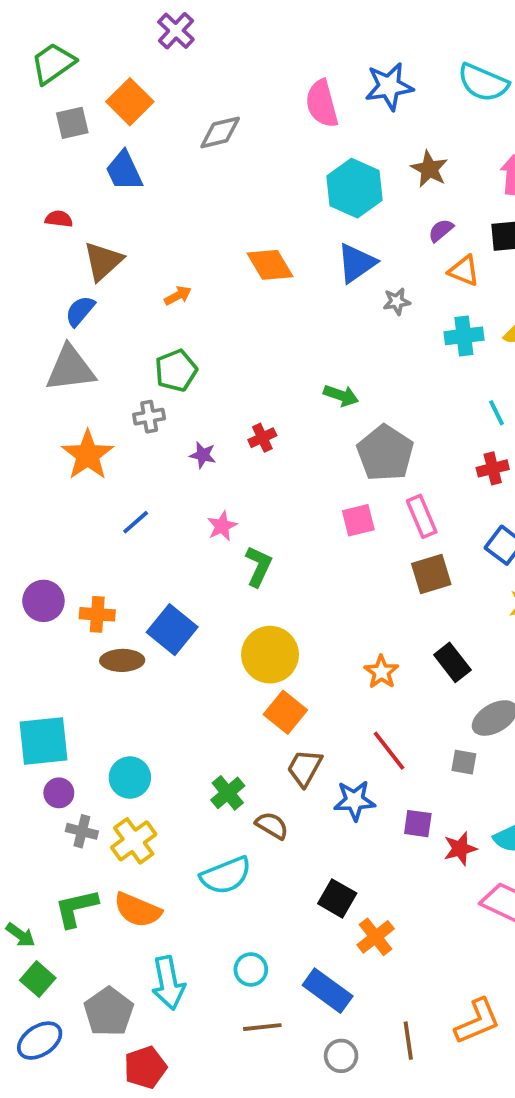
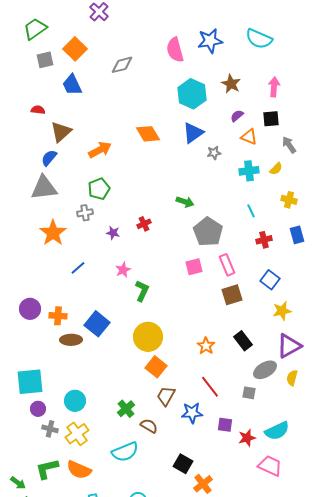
orange arrow: (178, 296) -> (100, 150), size x1.6
cyan line: (497, 413) -> (251, 211), moved

